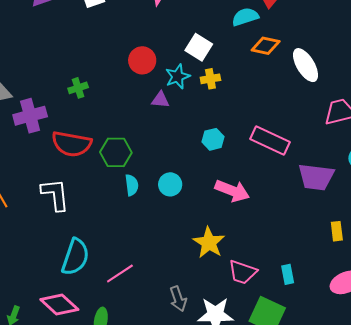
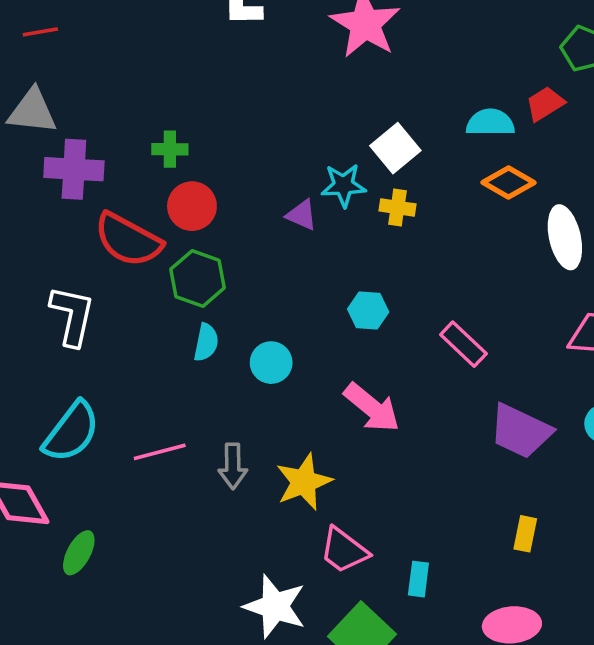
red circle: (142, 60) -> (192, 206), moved
pink rectangle: (270, 140) -> (463, 344), size x0.7
pink line: (120, 273) -> (160, 452), moved
gray arrow: (178, 299) -> (233, 466), moved

